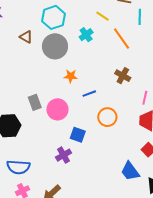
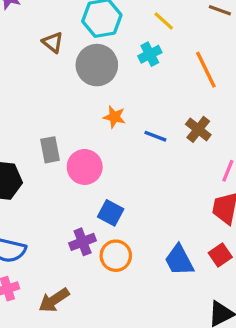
yellow line: (103, 16) -> (164, 21), moved
blue line: (89, 94) -> (155, 136), moved, turned 32
orange circle: (107, 117) -> (116, 256), moved
blue trapezoid: (130, 171) -> (179, 260), moved

